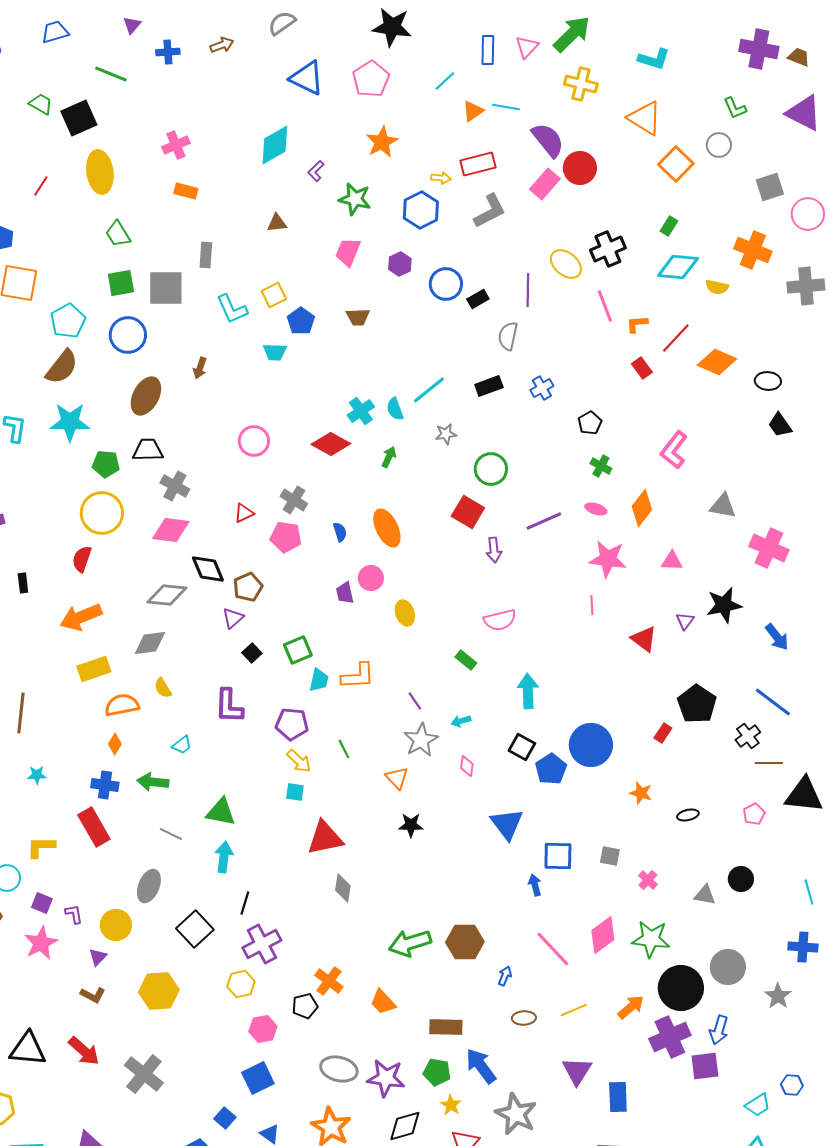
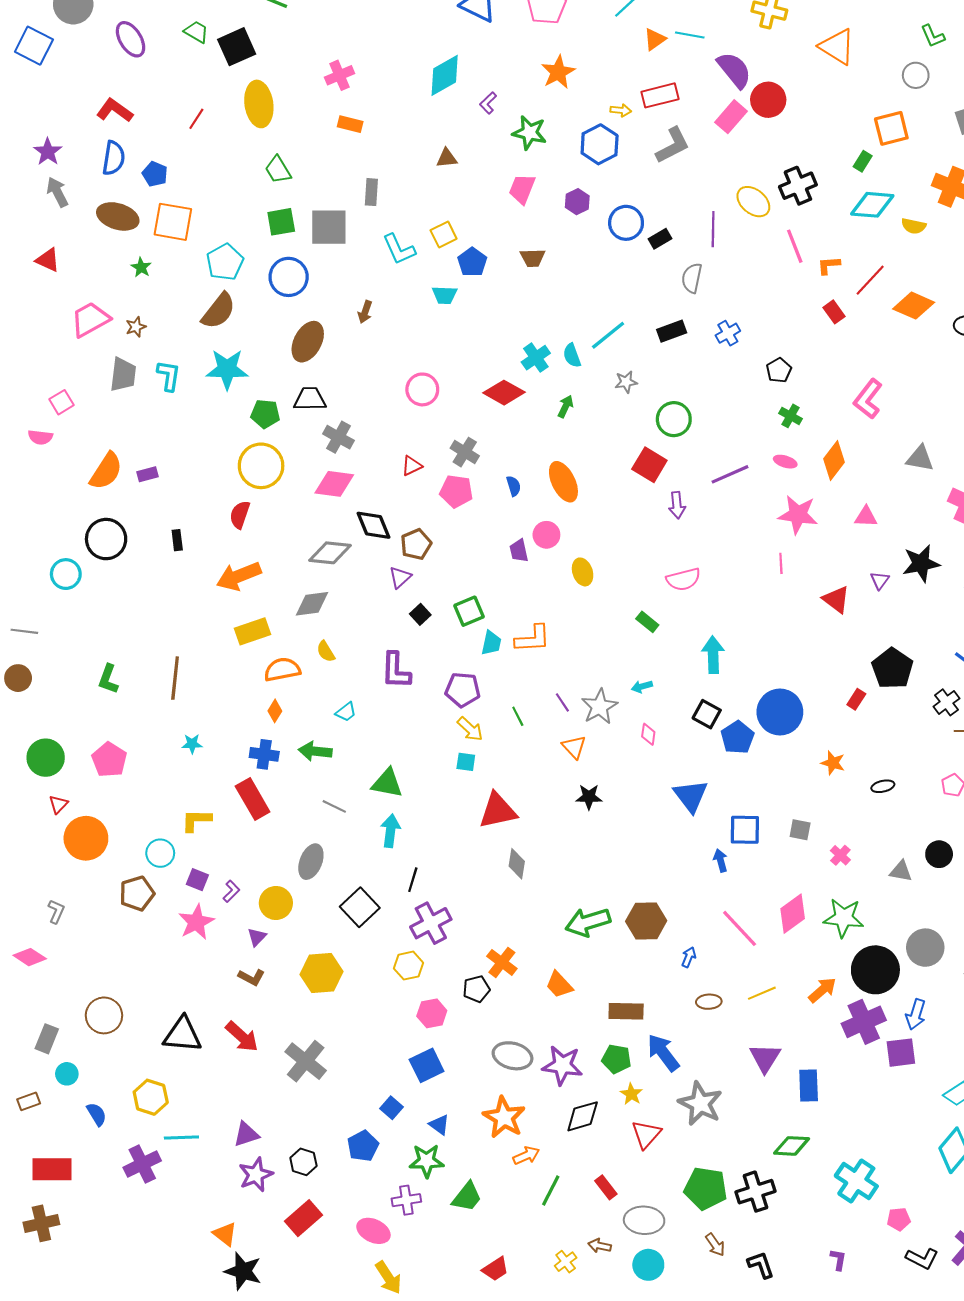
orange square: (676, 164) -> (891, 128), moved, turned 32
purple line: (415, 701) -> (562, 702), moved
purple L-shape: (74, 914) -> (231, 891), turned 55

